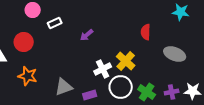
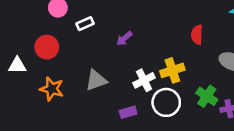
yellow cross: (126, 61) -> (172, 70), turned 30
gray triangle: (64, 87) -> (96, 80), moved
green cross: (147, 92) -> (207, 96), moved

